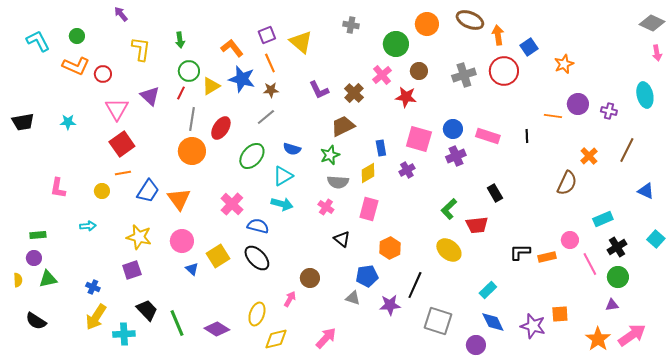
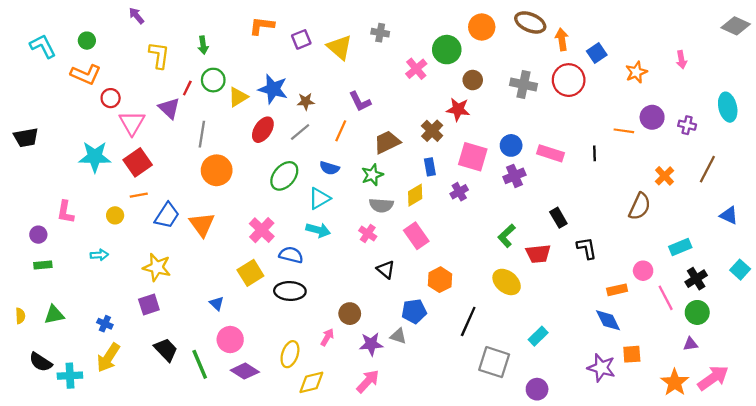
gray cross: (351, 25) -> (380, 33), moved
orange L-shape: (232, 48) -> (262, 26), moved, turned -45
pink arrow: (657, 53) -> (681, 60), moved
orange line: (270, 63) -> (341, 131), moved, turned 48
red circle: (103, 74) -> (111, 98), moved
pink cross: (382, 75) -> (416, 69), moved
gray cross: (464, 75) -> (523, 85), turned 30
red line: (181, 93) -> (187, 88), moved
brown cross: (354, 93) -> (432, 131), moved
gray line: (192, 119) -> (202, 134), moved
cyan star: (68, 122) -> (95, 157), moved, size x1.8
red ellipse: (221, 128) -> (263, 130), moved
pink rectangle: (369, 209) -> (416, 236), turned -50
pink circle: (182, 241) -> (230, 340), moved
black L-shape: (520, 252) -> (587, 248), moved, turned 80
yellow square: (218, 256) -> (250, 273), moved
purple circle: (34, 258) -> (38, 235), moved
black ellipse: (257, 258) -> (290, 291), turned -44
cyan rectangle: (488, 290) -> (538, 336), moved
purple star: (390, 305) -> (371, 344), moved
blue diamond: (493, 322) -> (608, 320), moved
cyan cross: (124, 334) -> (70, 376), moved

